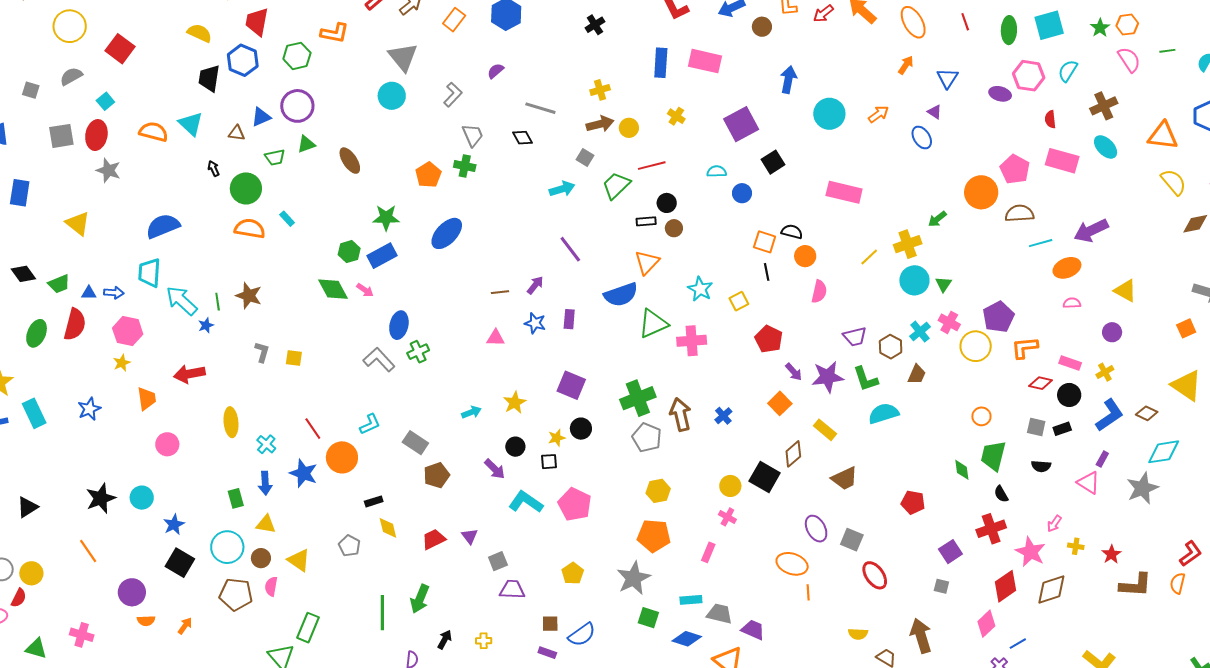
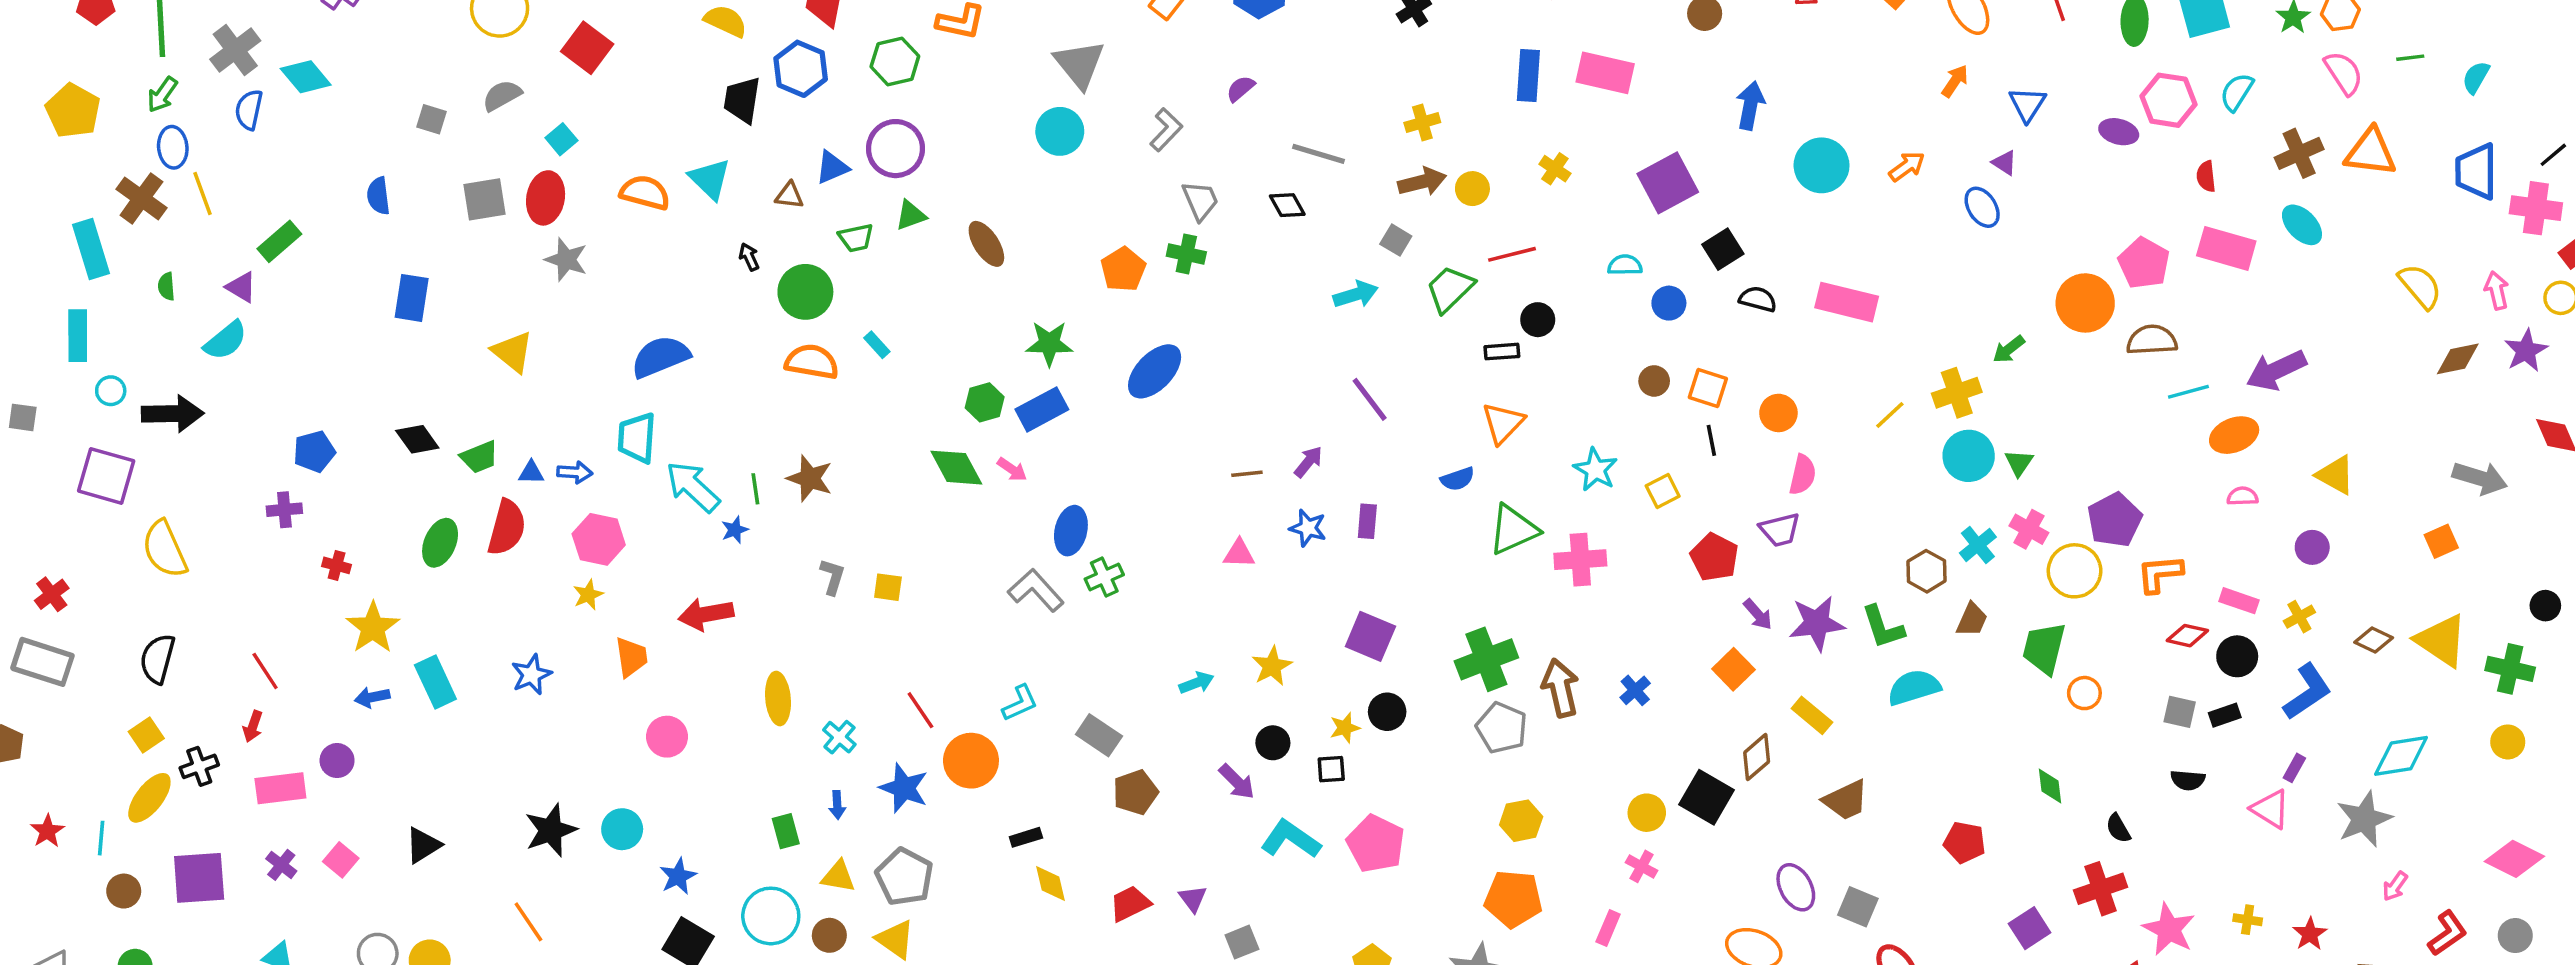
orange triangle: (1163, 136) -> (2371, 152), moved
brown circle: (674, 228) -> (1654, 381), moved
black semicircle: (792, 232) -> (1758, 299), moved
blue semicircle: (621, 295) -> (1458, 479), size x0.6
purple trapezoid: (855, 337) -> (1780, 530), moved
brown diamond: (1147, 413) -> (2374, 640), moved
green trapezoid: (993, 456) -> (2044, 648), moved
blue arrow: (265, 483) -> (837, 805), size x0.7
pink arrow: (1054, 524) -> (2395, 886), moved
gray pentagon: (349, 546) -> (904, 877), moved, size x1.5

